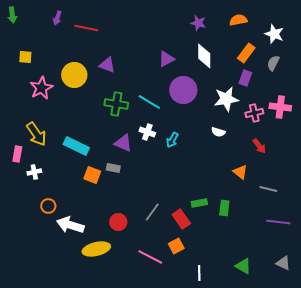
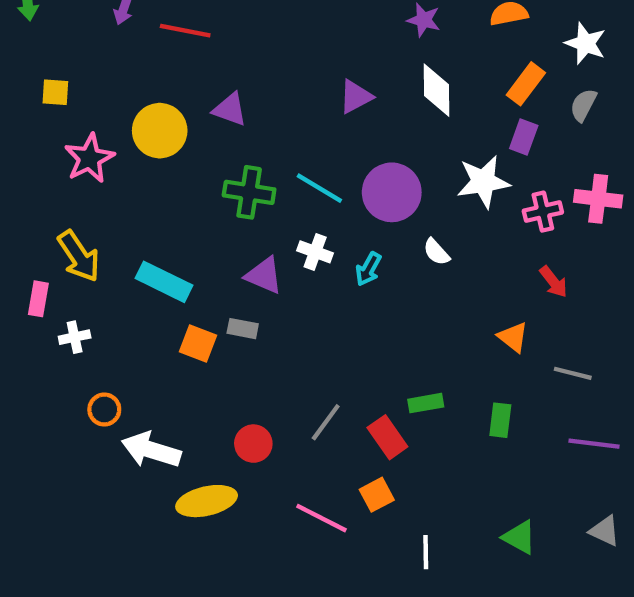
purple circle: (183, 90) -> (392, 192), moved
white semicircle: (218, 132) -> (436, 252), moved, turned 32
green rectangle: (224, 208) -> (500, 420), moved

